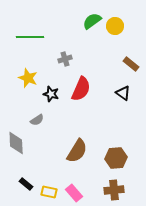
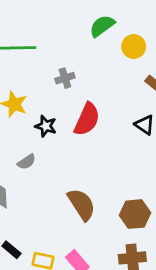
yellow circle: (115, 26) -> (134, 46), moved
brown semicircle: (77, 151) -> (81, 204), turned -65

